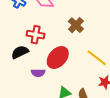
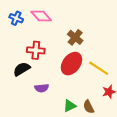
red ellipse: (58, 57) -> (71, 64), moved

